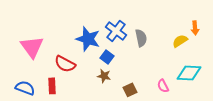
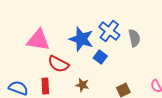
pink triangle: (32, 47) -> (38, 40), moved, turned -45
brown star: (104, 76) -> (82, 85), moved

